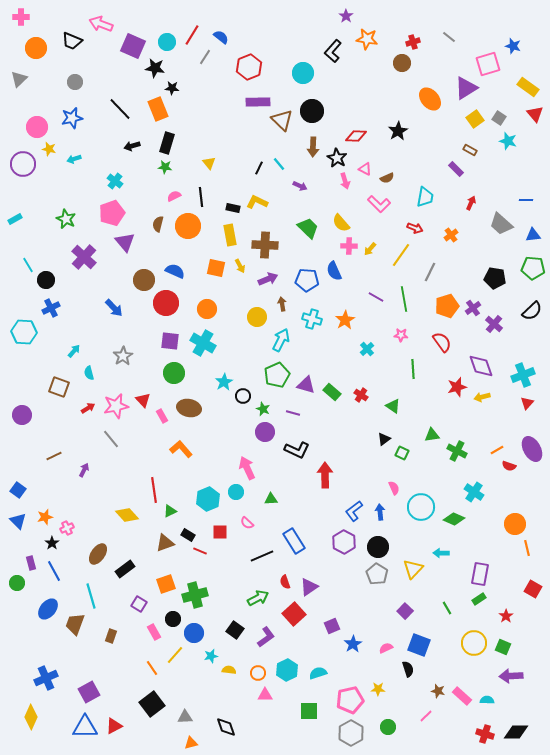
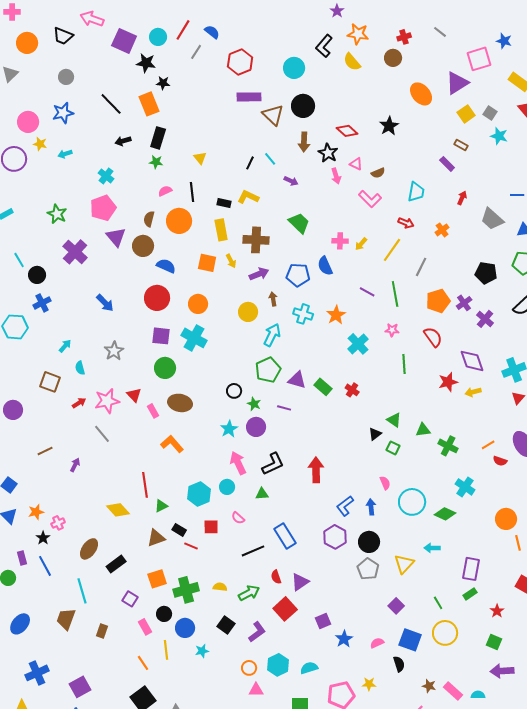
red diamond: (356, 136) -> (347, 131), turned 40
yellow semicircle: (341, 223) -> (352, 62), moved
brown circle: (144, 280) -> (143, 246), moved
cyan cross: (367, 349) -> (358, 344), size x1.5
cyan star: (224, 382) -> (229, 429), moved
green triangle: (393, 406) -> (394, 420), moved
black L-shape: (297, 450) -> (273, 464), moved, turned -50
blue ellipse: (48, 609) -> (20, 624), moved
yellow circle: (474, 643) -> (445, 633), moved
yellow line: (175, 655) -> (166, 650), turned -48
yellow semicircle: (229, 670) -> (220, 587), moved

